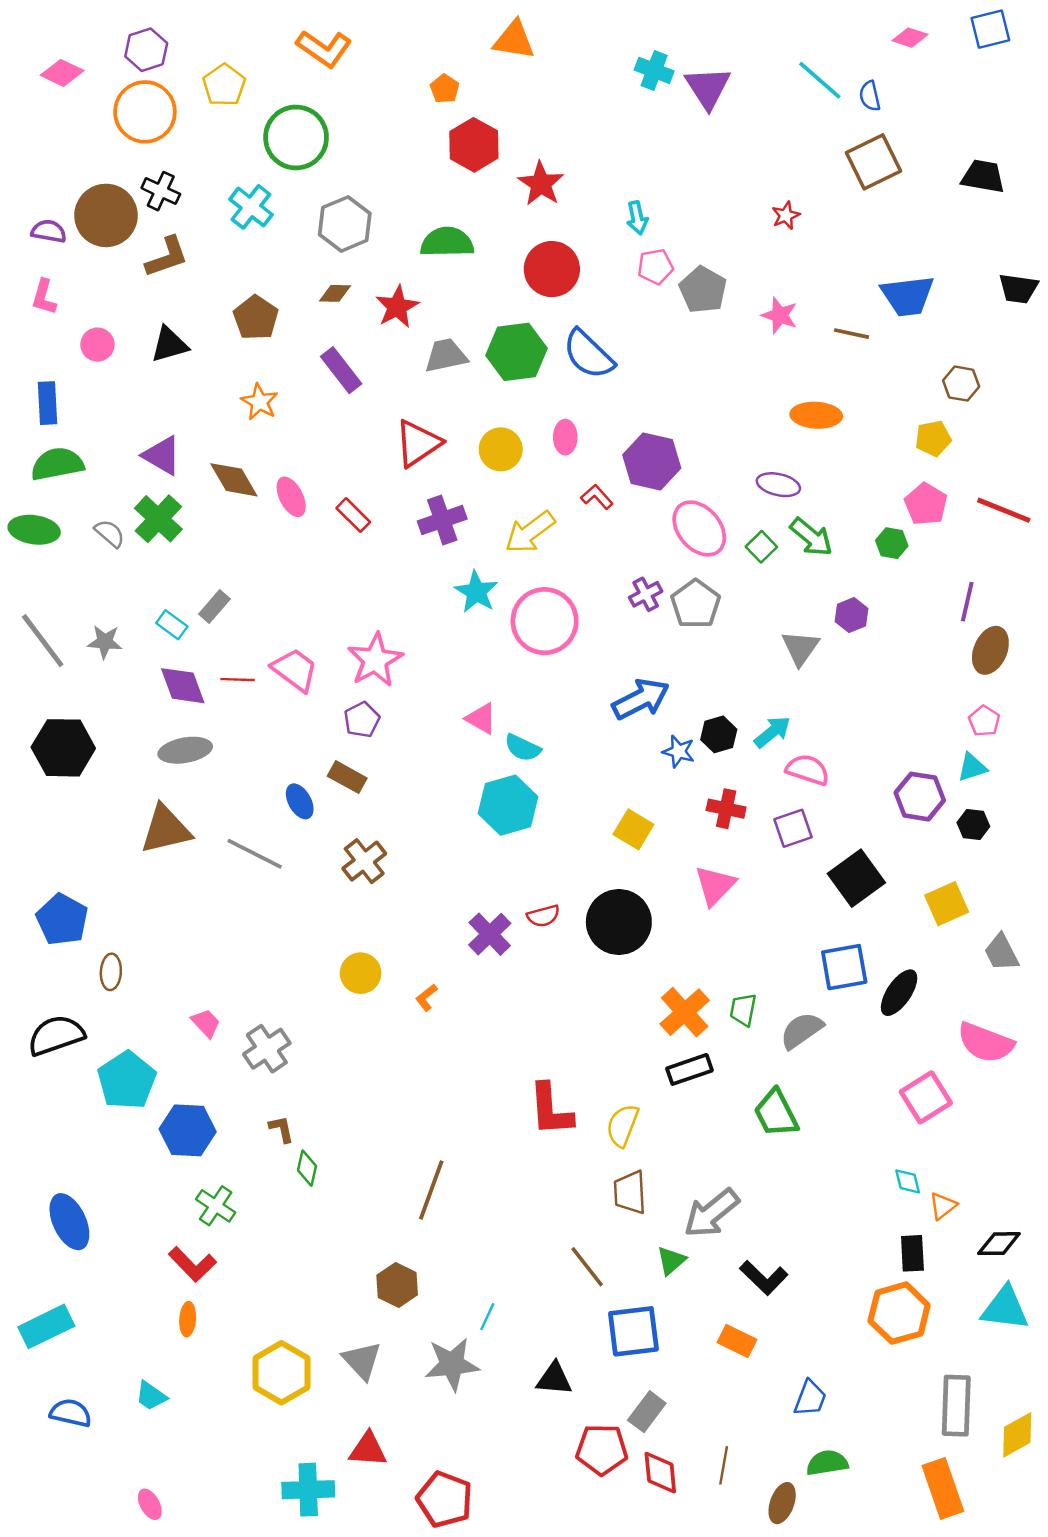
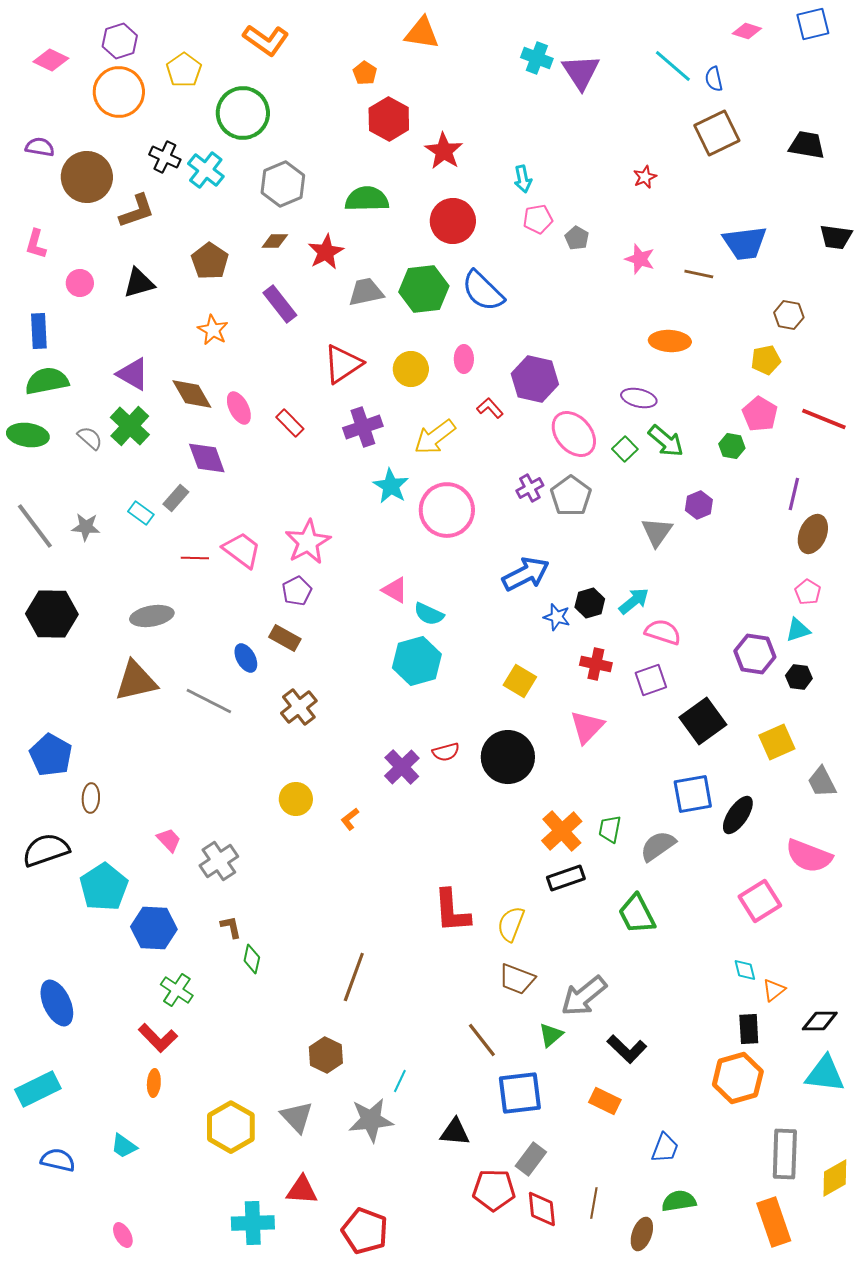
black cross: (161, 191) -> (165, 157), moved
purple semicircle: (49, 231) -> (40, 147), moved
gray pentagon: (703, 290) -> (577, 238), size x0.6
purple diamond: (183, 686) -> (207, 458), moved
brown trapezoid: (630, 1192) -> (517, 979), turned -66

